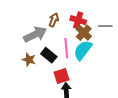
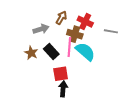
brown cross: (84, 33) -> (75, 34), moved, turned -35
gray arrow: (35, 34) -> (41, 29), size x0.7
cyan semicircle: (83, 50) -> (85, 52), turned 85

